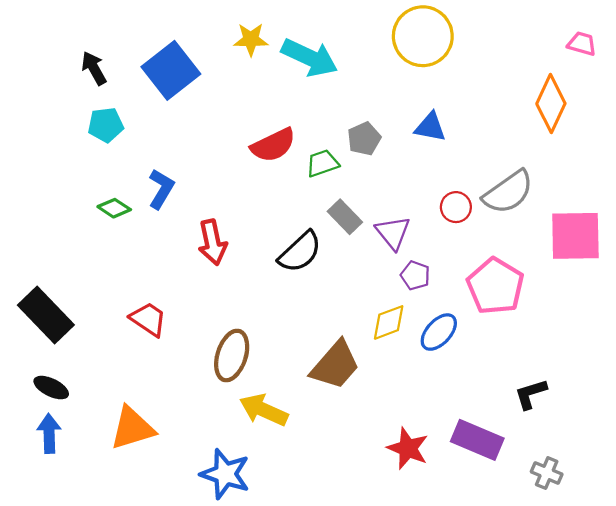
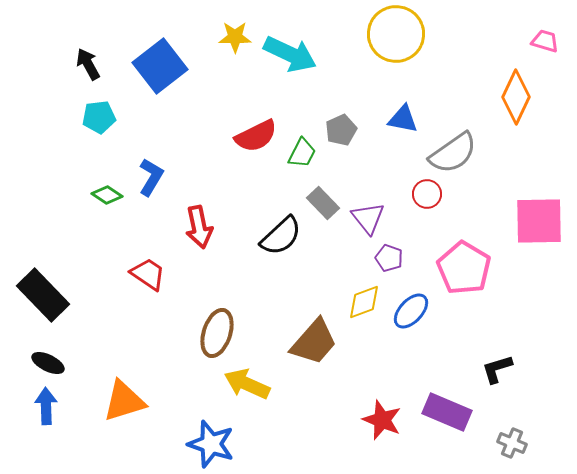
green trapezoid: (322, 163) -> (302, 153), turned 136
gray semicircle: (508, 192) -> (453, 153), moved
red trapezoid: (148, 319) -> (148, 274), moved

